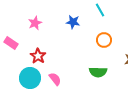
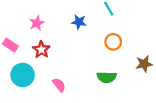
red star: (38, 56) -> (41, 50), moved
cyan circle: (30, 78) -> (23, 75), moved

